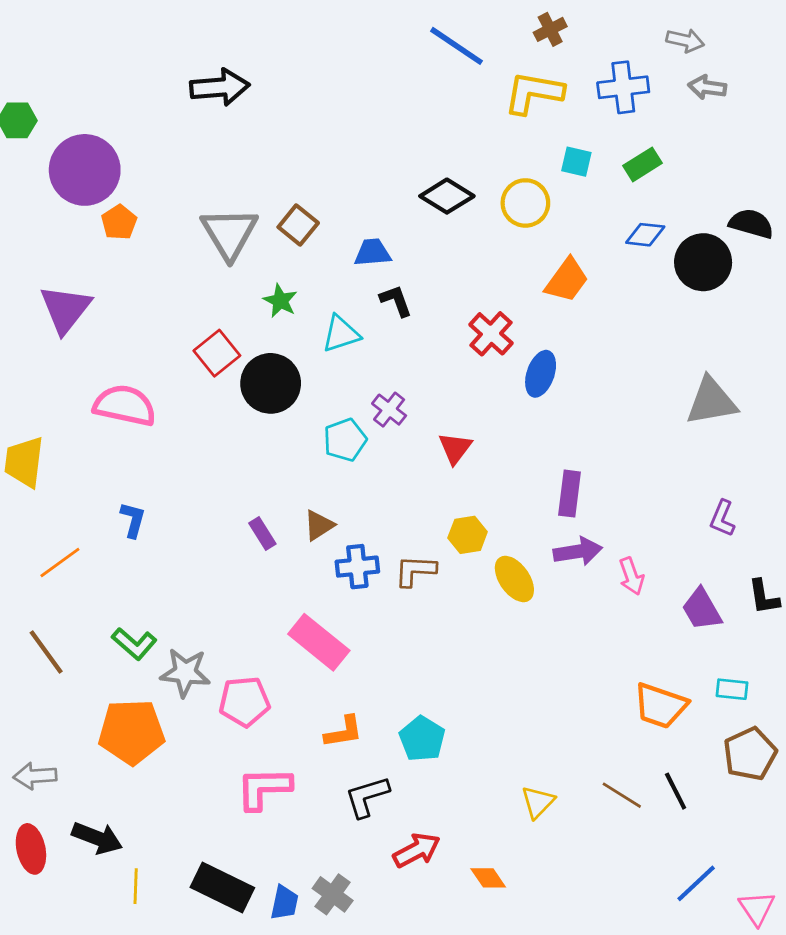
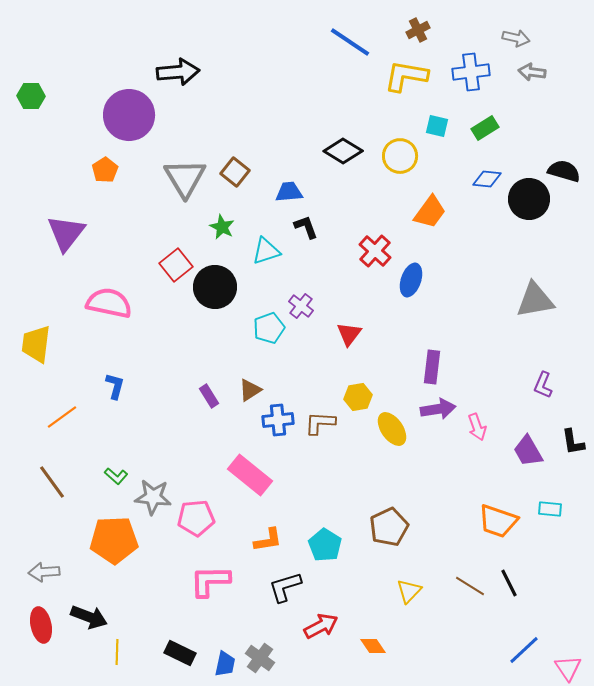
purple circle: (85, 170) -> (129, 115), moved
green L-shape: (134, 644) -> (116, 476), size x0.7
brown pentagon: (750, 754) -> (389, 527), moved
black rectangle: (222, 887) -> (180, 653), size x0.7

